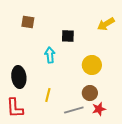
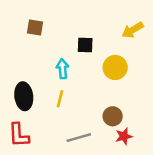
yellow circle: (92, 65) -> (115, 67), moved
yellow line: (48, 95) -> (60, 99), moved
gray line: (74, 110) -> (79, 138), moved

